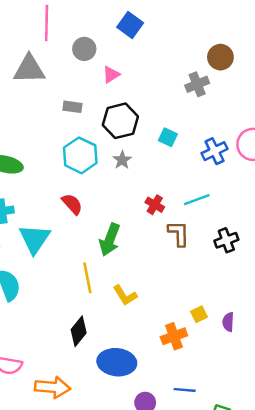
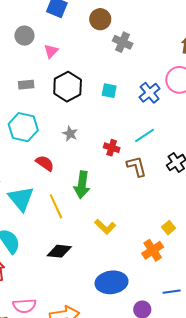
brown circle: (220, 57) -> (100, 19), moved
gray cross: (197, 84) -> (123, 42), turned -30
cyan hexagon: (80, 155) -> (23, 127), moved
gray star: (122, 160) -> (70, 134), moved
yellow line: (87, 278) -> (56, 206), moved
black diamond: (79, 331) -> (59, 251), moved, turned 70

